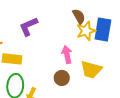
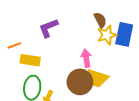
yellow trapezoid: (91, 70) -> (97, 78), moved
brown circle: (62, 78) -> (80, 82), size x1.6

